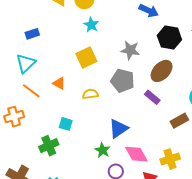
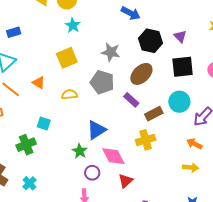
brown rectangle: (179, 121) -> (154, 114), moved
yellow cross: (170, 159) -> (146, 140), moved

